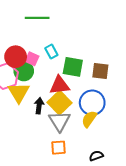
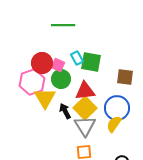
green square: (73, 67) -> (91, 62), moved
green circle: (24, 71) -> (61, 79), moved
black arrow: (39, 106) -> (65, 111), turned -35

